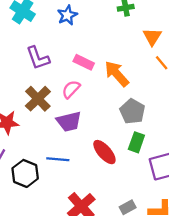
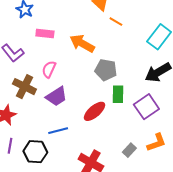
pink rectangle: (84, 62) -> (45, 33), moved
red ellipse: (104, 152) -> (94, 111), turned -70

